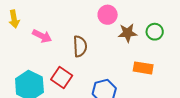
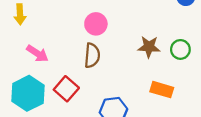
pink circle: (108, 15) -> (96, 24), moved
pink arrow: (42, 36) -> (37, 53), moved

